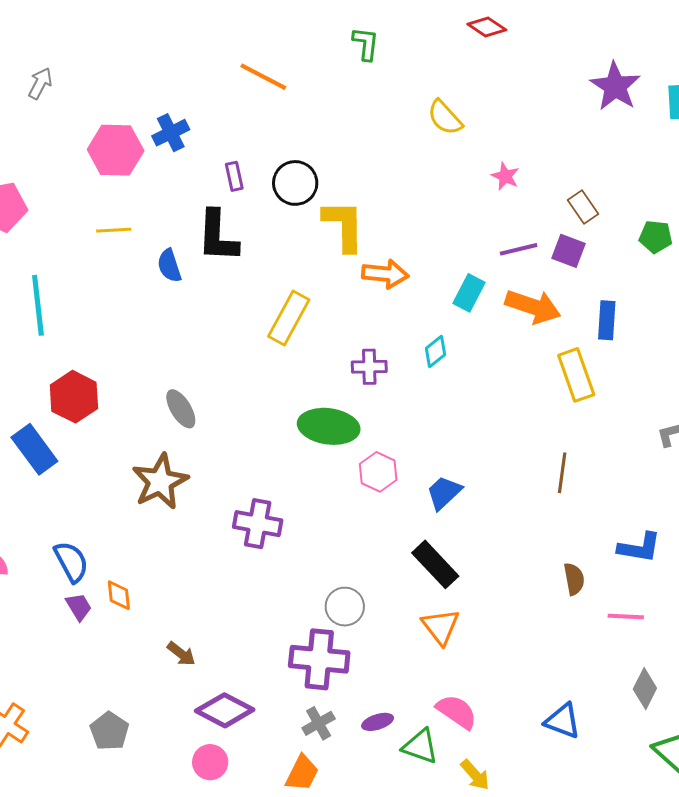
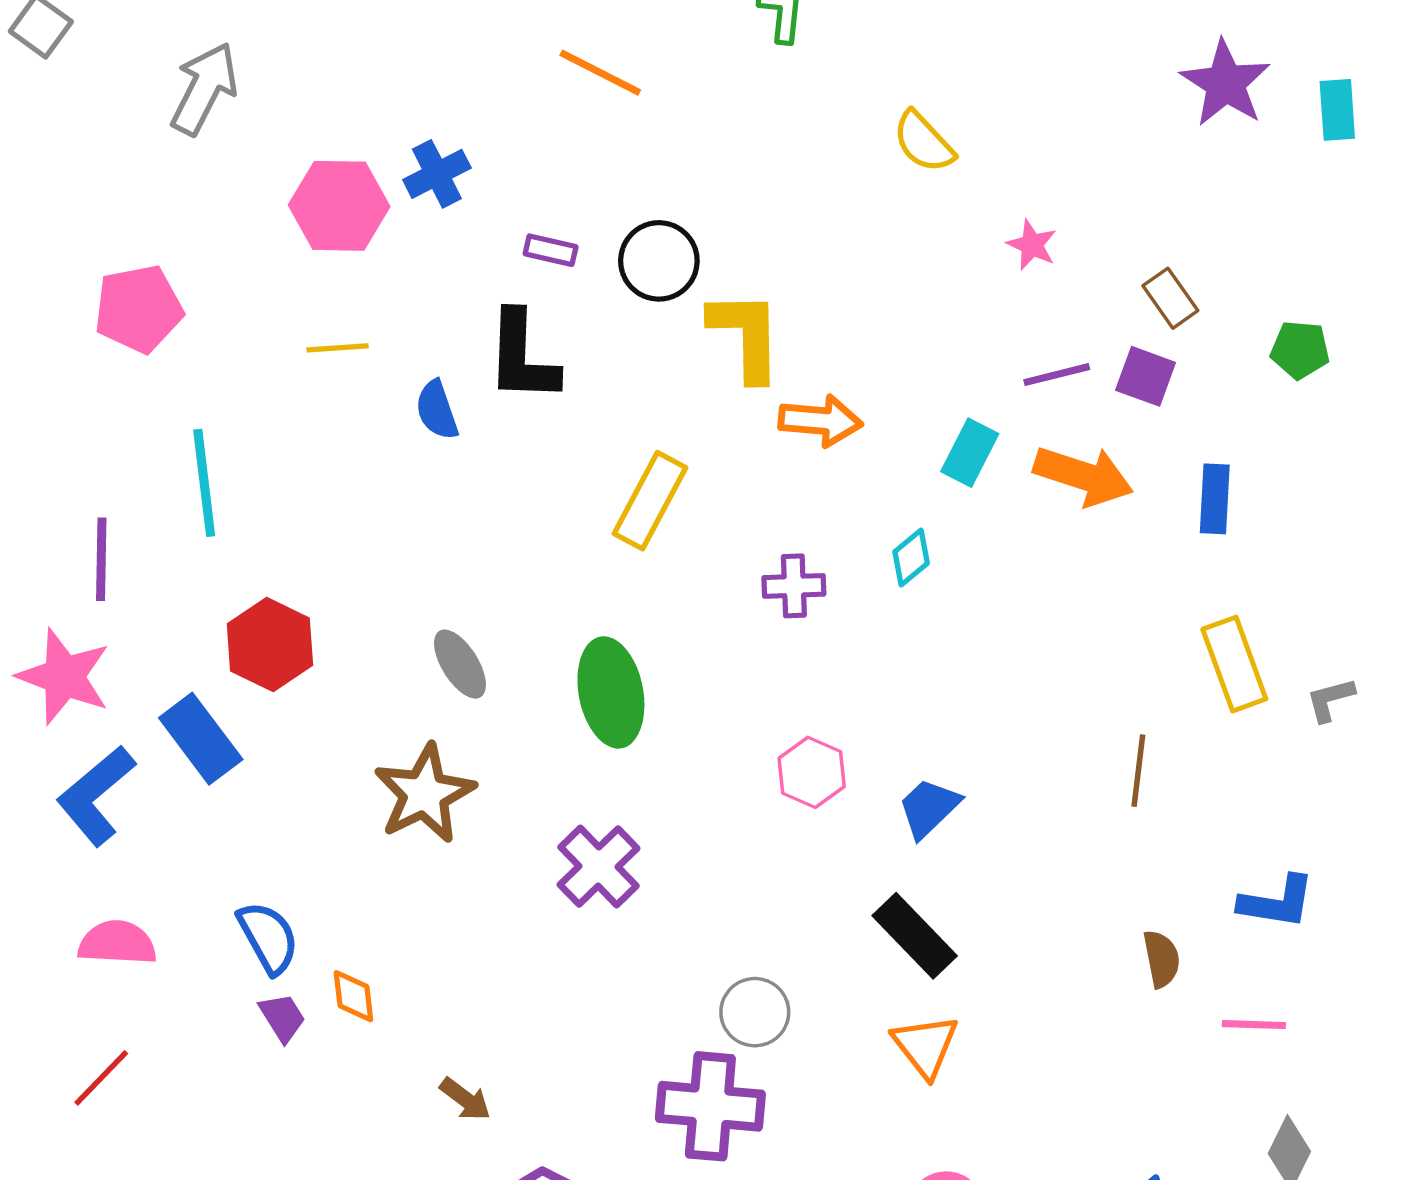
gray arrow: (40, 83) -> (204, 89), size x1.6
purple rectangle: (234, 176) -> (551, 250), turned -64
yellow rectangle: (576, 375) -> (1234, 664), moved
green ellipse: (329, 426) -> (611, 692), moved, turned 72
purple cross: (258, 524) -> (599, 867), turned 36

